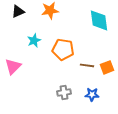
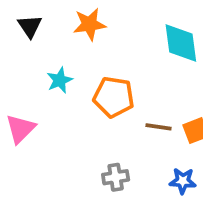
black triangle: (18, 11) -> (30, 26), turned -40
blue star: (92, 94) -> (183, 181), moved

